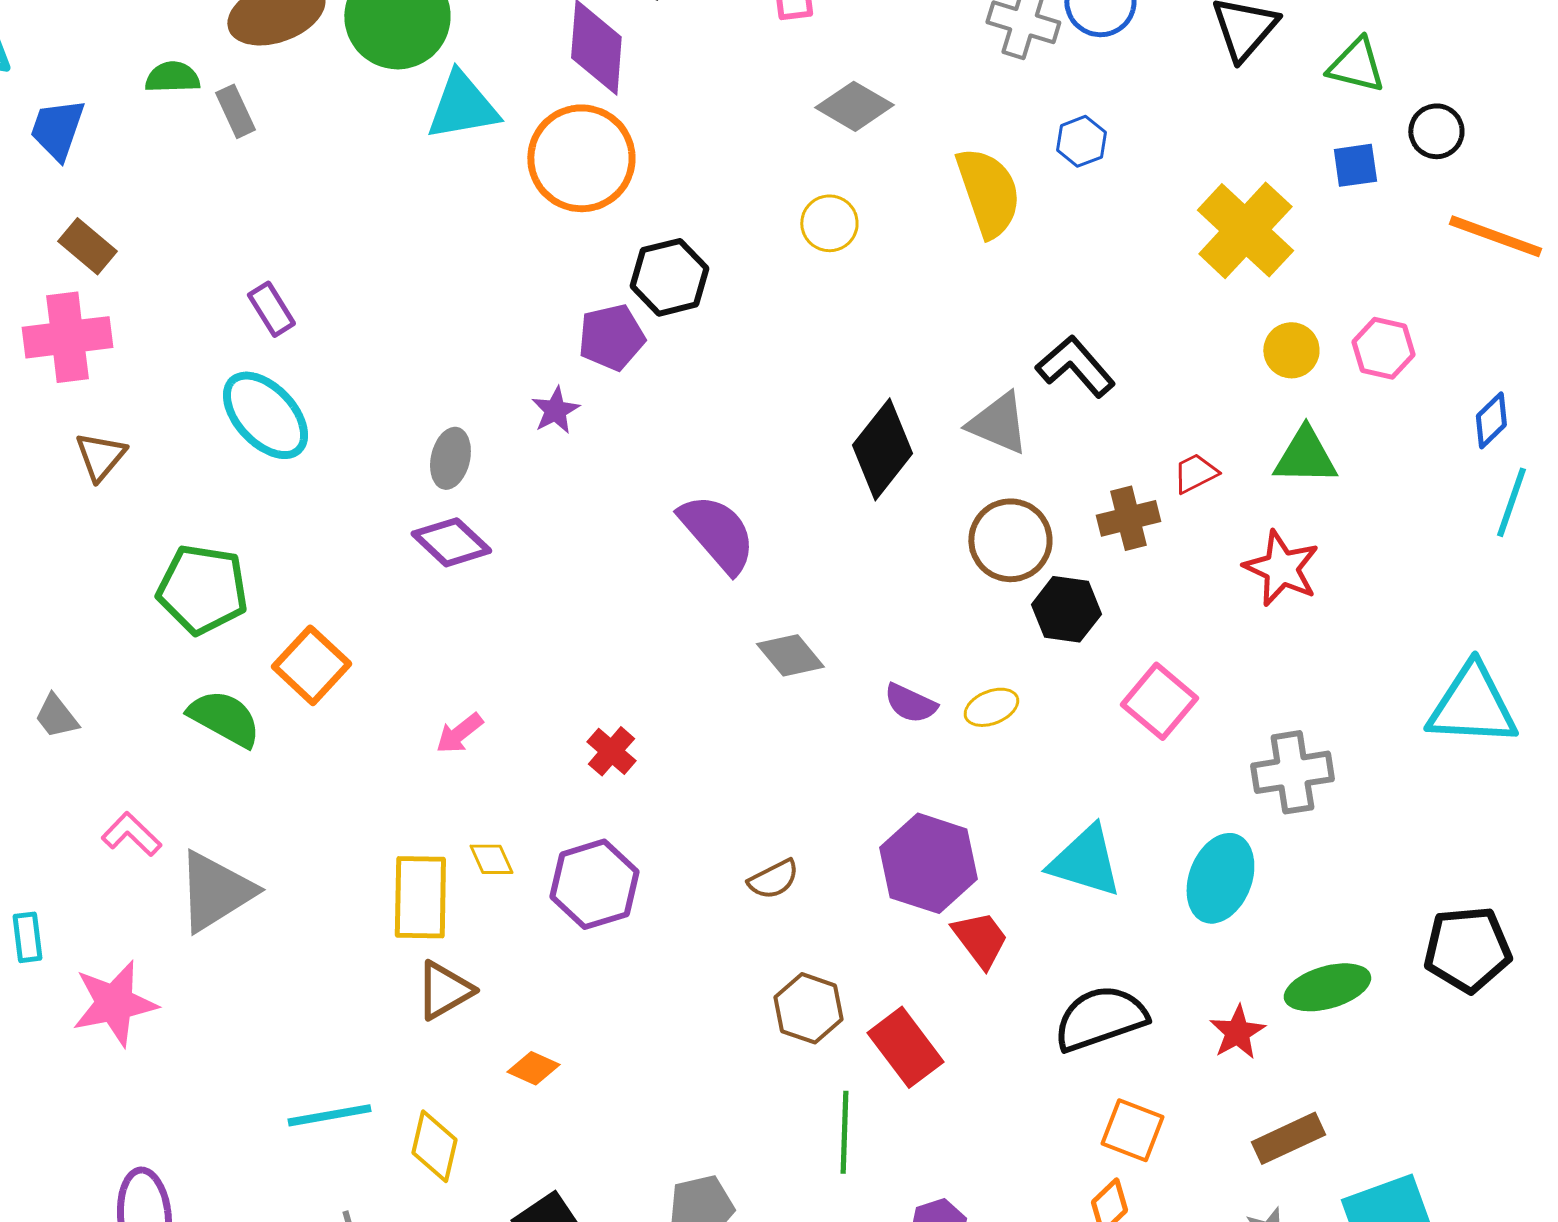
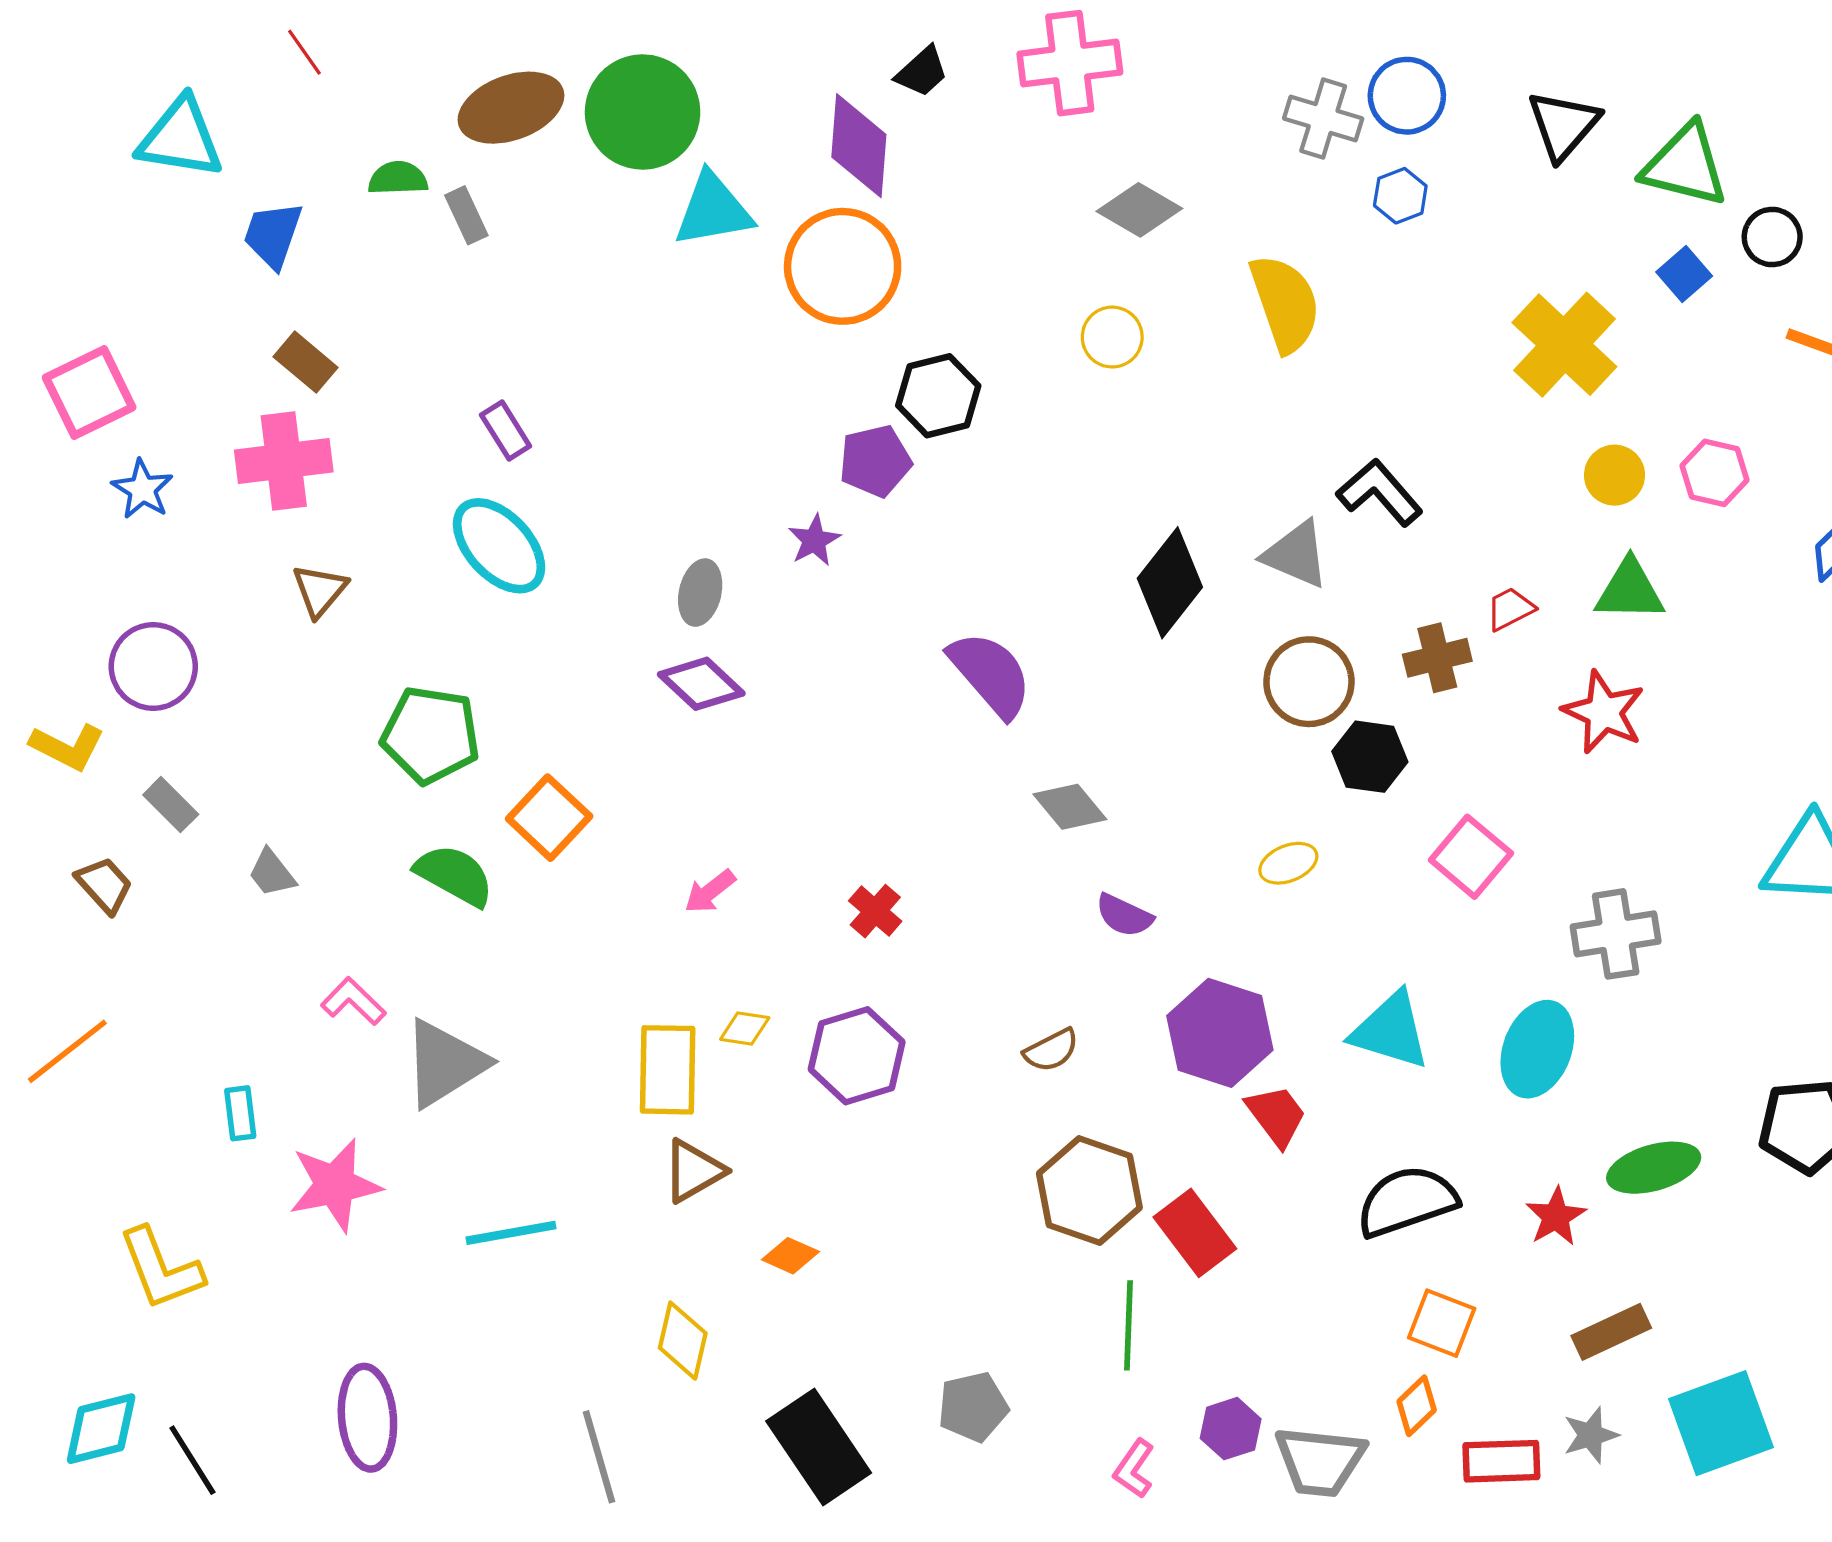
green triangle: (1356, 65) -> (1685, 165), size x1.4
blue hexagon: (1081, 141) -> (1400, 196), moved
blue square: (1355, 165) -> (1684, 274), turned -33
purple semicircle: (910, 703) -> (1124, 915), moved
yellow diamond: (491, 859) -> (745, 1028), turned -57
brown hexagon: (808, 1008) -> (1089, 1190), size x1.4
cyan line: (329, 1115) -> (511, 1233), moved

